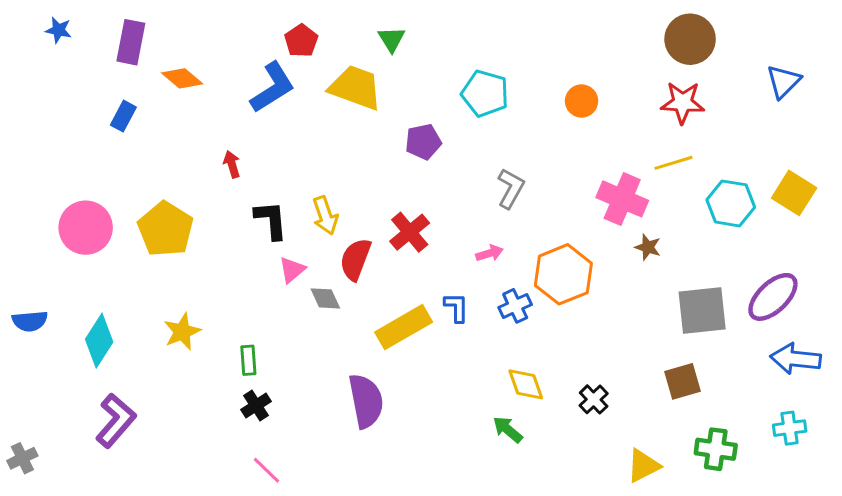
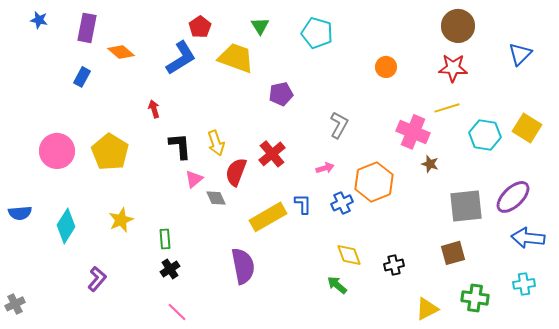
cyan pentagon: (485, 93) -> (317, 33), moved
black cross: (594, 399) -> (394, 265), turned 30
purple L-shape: (116, 421) -> (97, 279), moved, size x0.7

